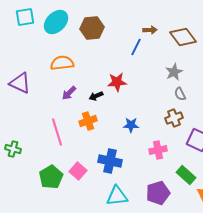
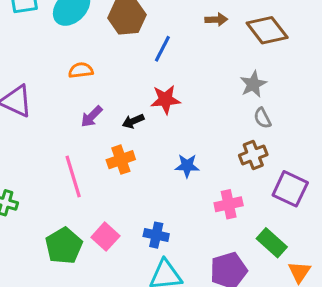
blue line: (136, 47) -> (162, 49), moved
orange semicircle: (62, 63) -> (81, 70), size x0.7
blue cross: (110, 161) -> (156, 235), moved, size x0.7

